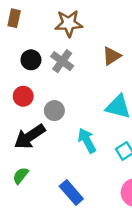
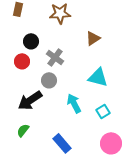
gray cross: (62, 61) -> (55, 57), moved
red circle: (23, 96) -> (22, 61), moved

